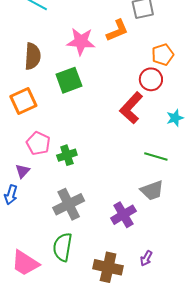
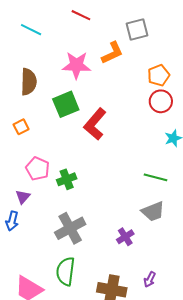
red circle: (151, 79) -> (161, 101), moved
orange square: (23, 101) -> (21, 127), size x0.6
red L-shape: (131, 108) -> (95, 124), moved
purple cross: (123, 215) -> (125, 237), size x0.7

